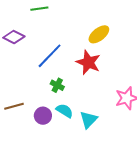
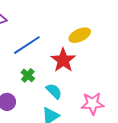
cyan semicircle: (65, 111) -> (54, 91), moved

